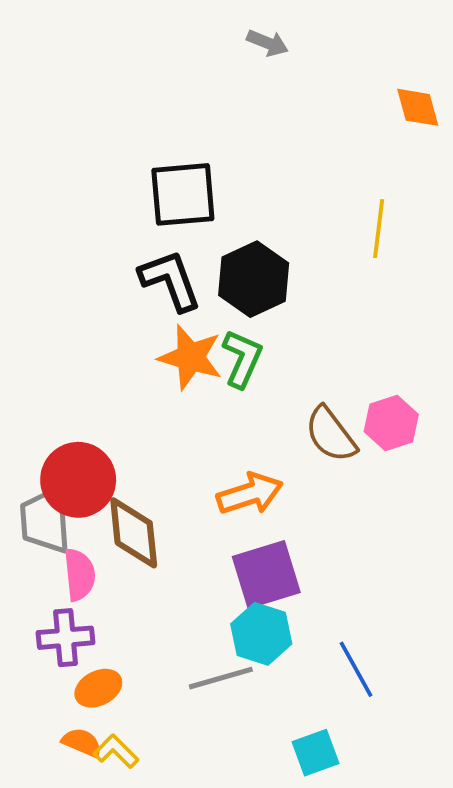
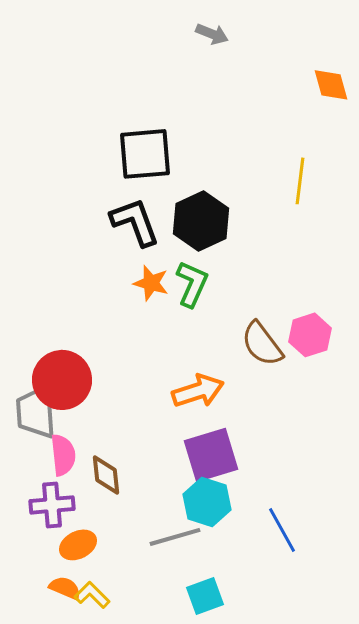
orange star: (191, 357) -> (151, 283), size x0.7
brown diamond: (134, 533) -> (106, 475), moved, size x0.7
cyan square: (316, 753) -> (205, 596), moved

